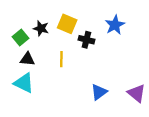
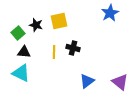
yellow square: (67, 24) -> (59, 21), turned -36
blue star: (115, 25) -> (110, 13), moved
black cross: (86, 40) -> (73, 48), moved

